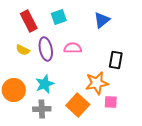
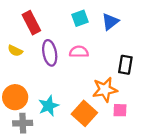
cyan square: (59, 17) -> (80, 18), moved
yellow semicircle: (23, 50) -> (15, 51), moved
cyan star: (45, 84) -> (49, 106), moved
gray cross: (42, 109) -> (23, 123), moved

